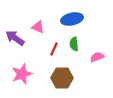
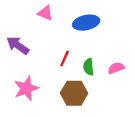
pink triangle: (38, 27) -> (45, 13), moved
green semicircle: (74, 44) -> (88, 67), moved

